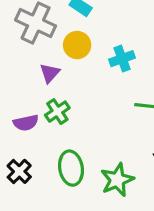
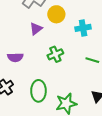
green cross: (57, 112) -> (55, 54), moved

